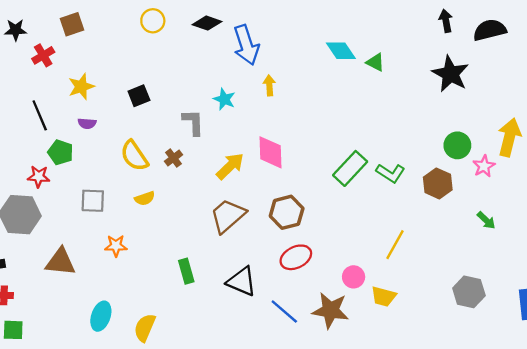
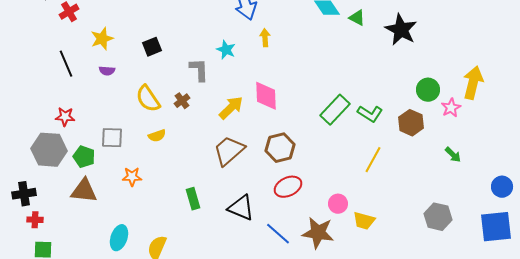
black star: (450, 74) -> (401, 30), moved
green pentagon: (60, 152) -> (84, 157), moved
yellow line: (395, 245) -> (373, 160), moved

